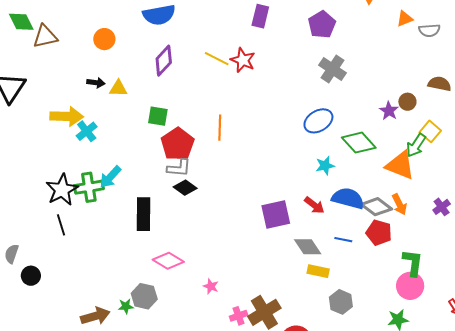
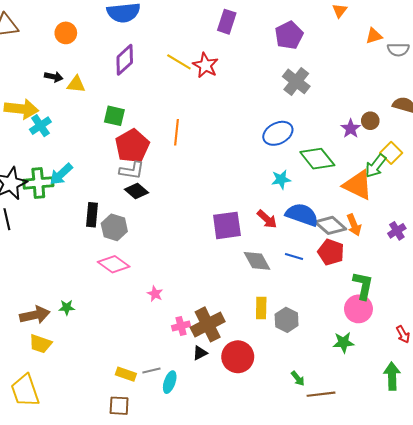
black rectangle: (144, 214) -> (92, 215), size x0.7
yellow rectangle: (318, 271) -> (261, 308), moved, turned 75
gray hexagon: (144, 296) -> (114, 227), moved

